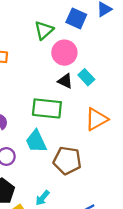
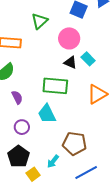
green triangle: (44, 30) -> (39, 21), moved
brown pentagon: (67, 161) -> (75, 143), moved

